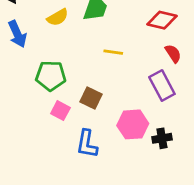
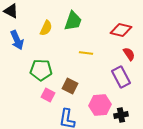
yellow semicircle: (58, 17) -> (46, 28), turned -35

